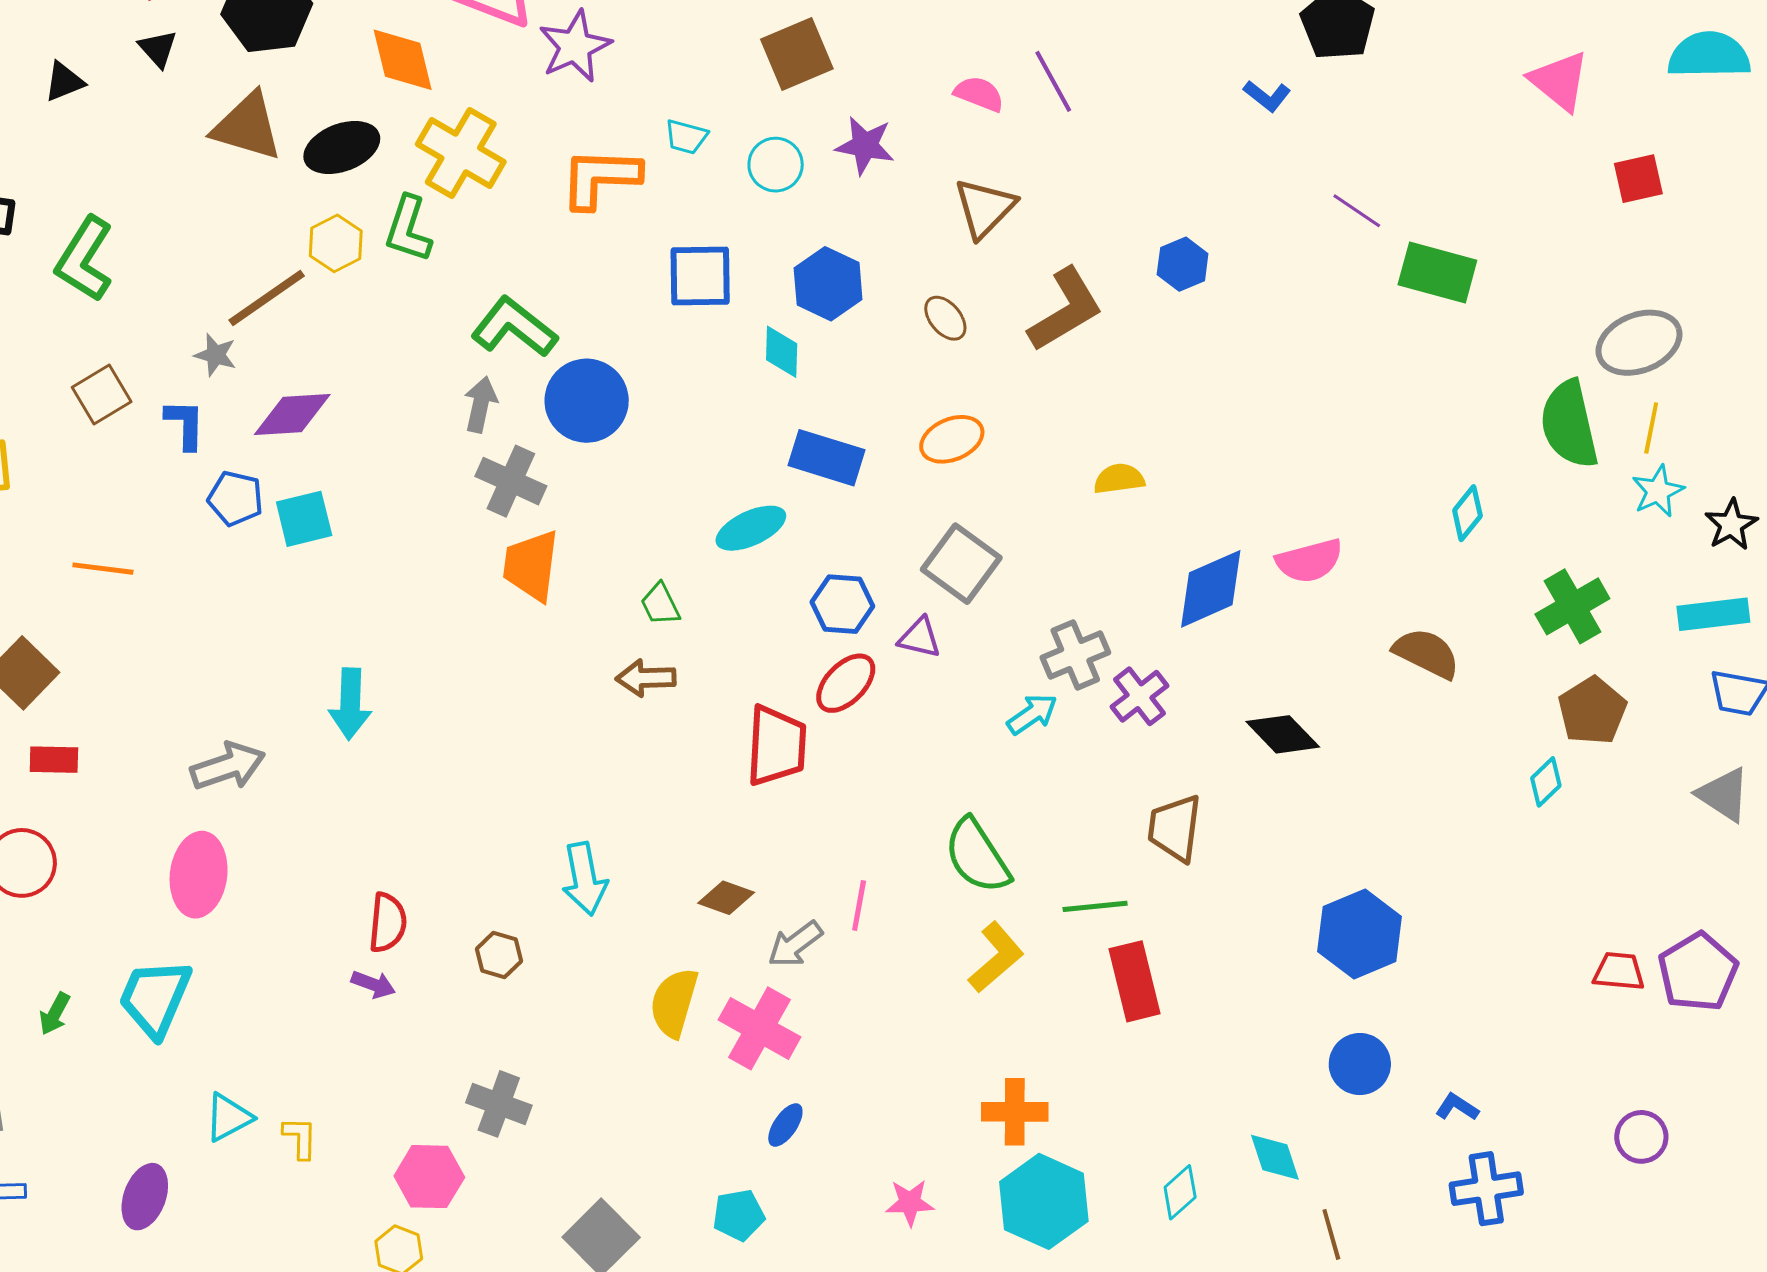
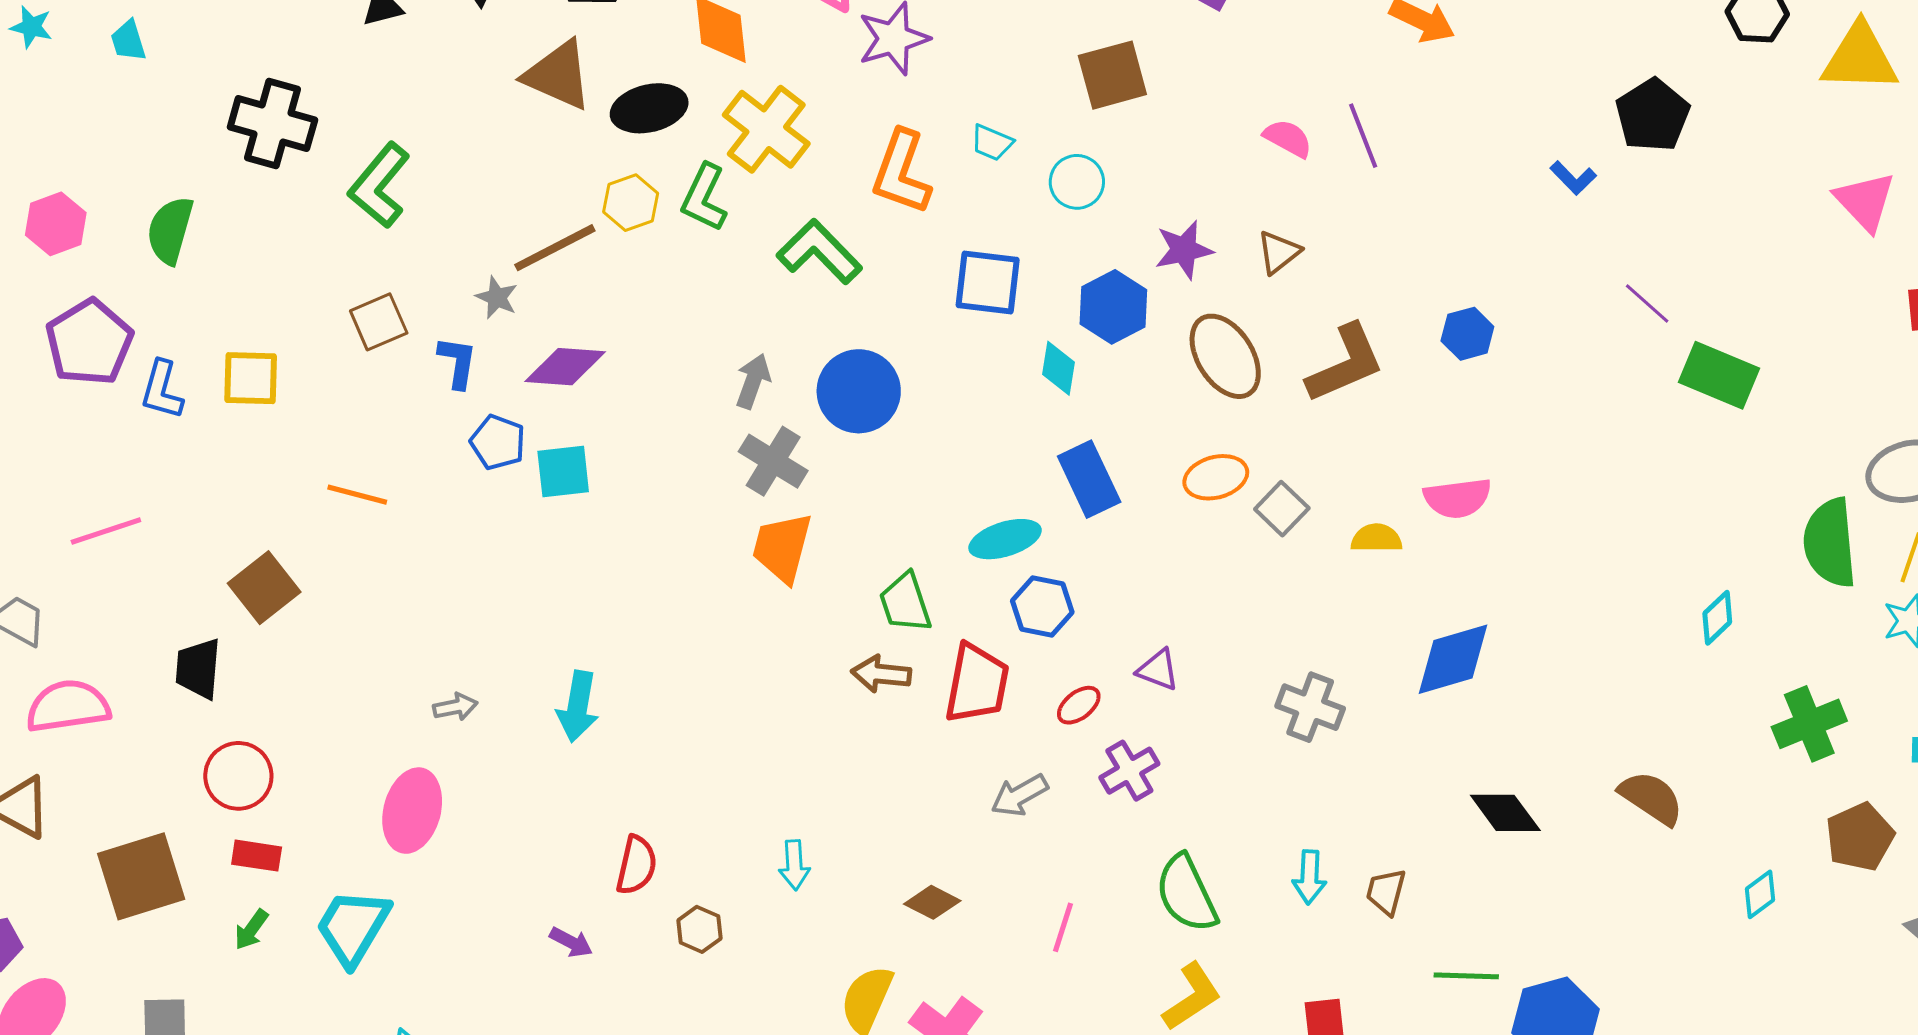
purple star: (865, 145) -> (1184, 250), moved, turned -30
orange L-shape: (600, 178) -> (901, 172), turned -80
brown triangle: (985, 208) -> (1279, 252), size x0.7
brown ellipse: (945, 318) -> (1225, 356), size x1.8
green L-shape: (514, 327) -> (819, 252), moved
blue rectangle: (826, 458) -> (1089, 479), turned 40
pink semicircle: (1309, 561) -> (1457, 498), moved
gray square: (961, 564) -> (1282, 509), moved, size x0.7
green trapezoid: (660, 604) -> (905, 603), size x1.4
blue hexagon: (842, 604) -> (1042, 607), moved
brown semicircle: (1426, 653) -> (1651, 798), moved
gray cross: (1075, 655) -> (1310, 707), turned 36
red ellipse: (846, 683) -> (1079, 705), size x0.7
purple cross: (1139, 696) -> (1129, 771), moved
cyan arrow: (350, 704) -> (578, 706), moved
brown pentagon: (1592, 711) -> (1860, 837), moved
cyan arrow: (1032, 714) -> (1309, 877), moved, turned 120
red trapezoid: (776, 746) -> (977, 684), moved
red rectangle: (54, 760) -> (257, 856), moved
gray arrow: (228, 766) -> (455, 707), size x0.6
brown trapezoid: (1175, 828) -> (1386, 892), size x0.7
cyan arrow: (585, 879) -> (794, 865), size x0.7
green line: (1095, 906) -> (1466, 976), moved
red semicircle: (388, 923) -> (636, 865), moved
gray arrow: (795, 944) -> (1019, 795), moved

